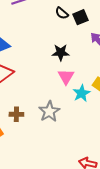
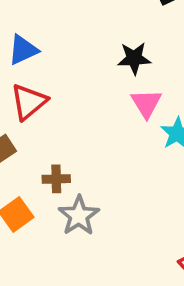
gray star: (49, 111) -> (79, 216), moved

